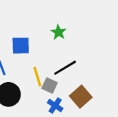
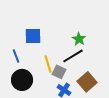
green star: (58, 32) -> (79, 39), moved

